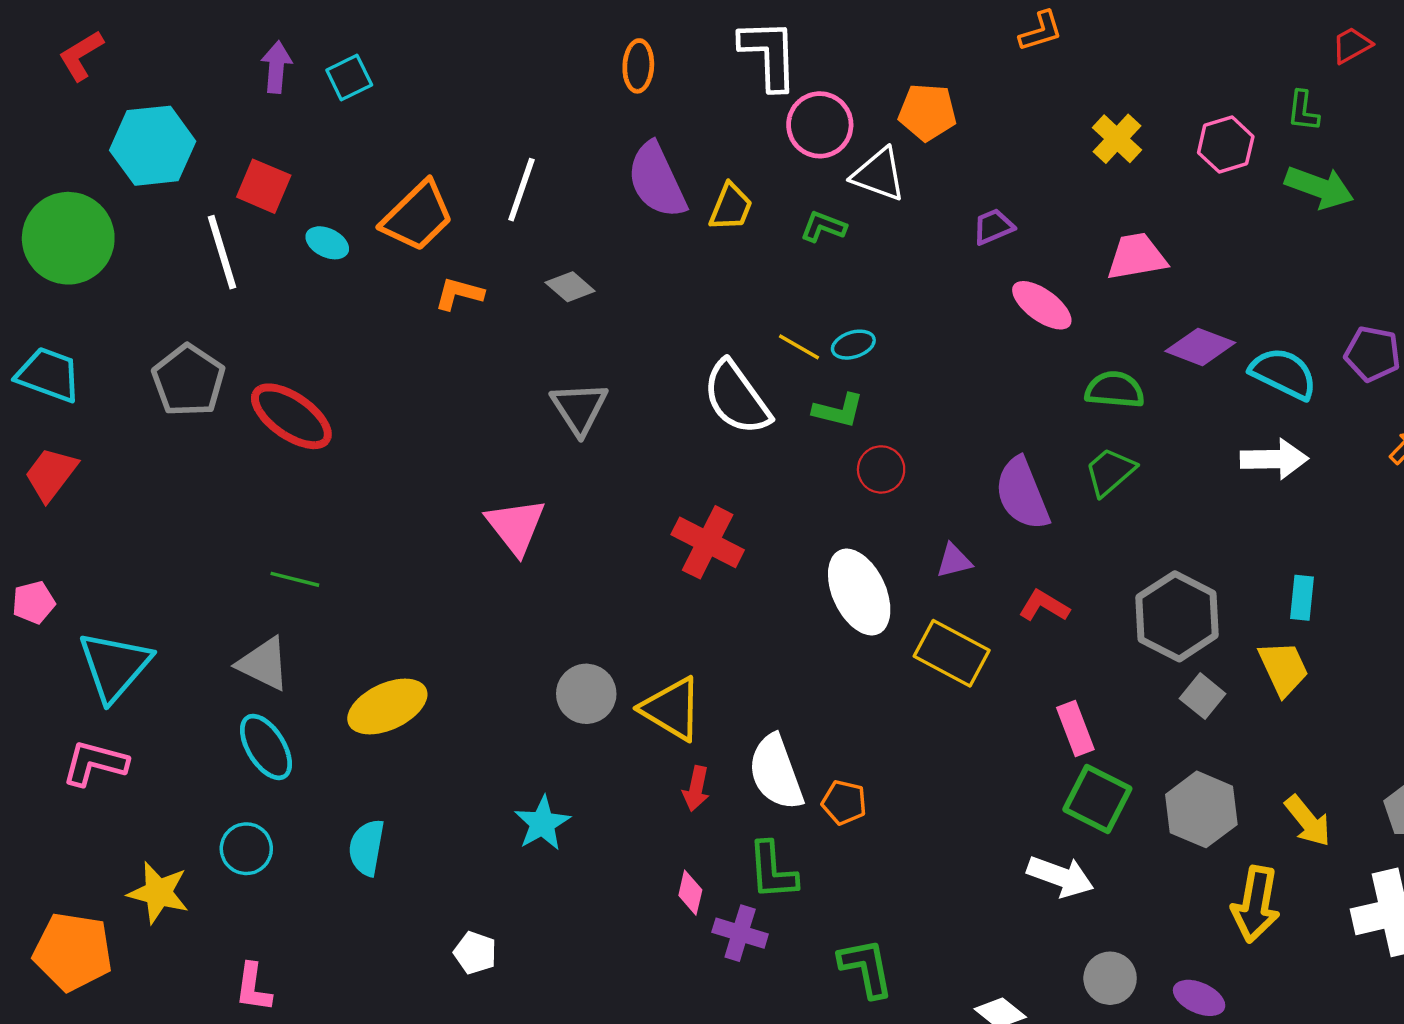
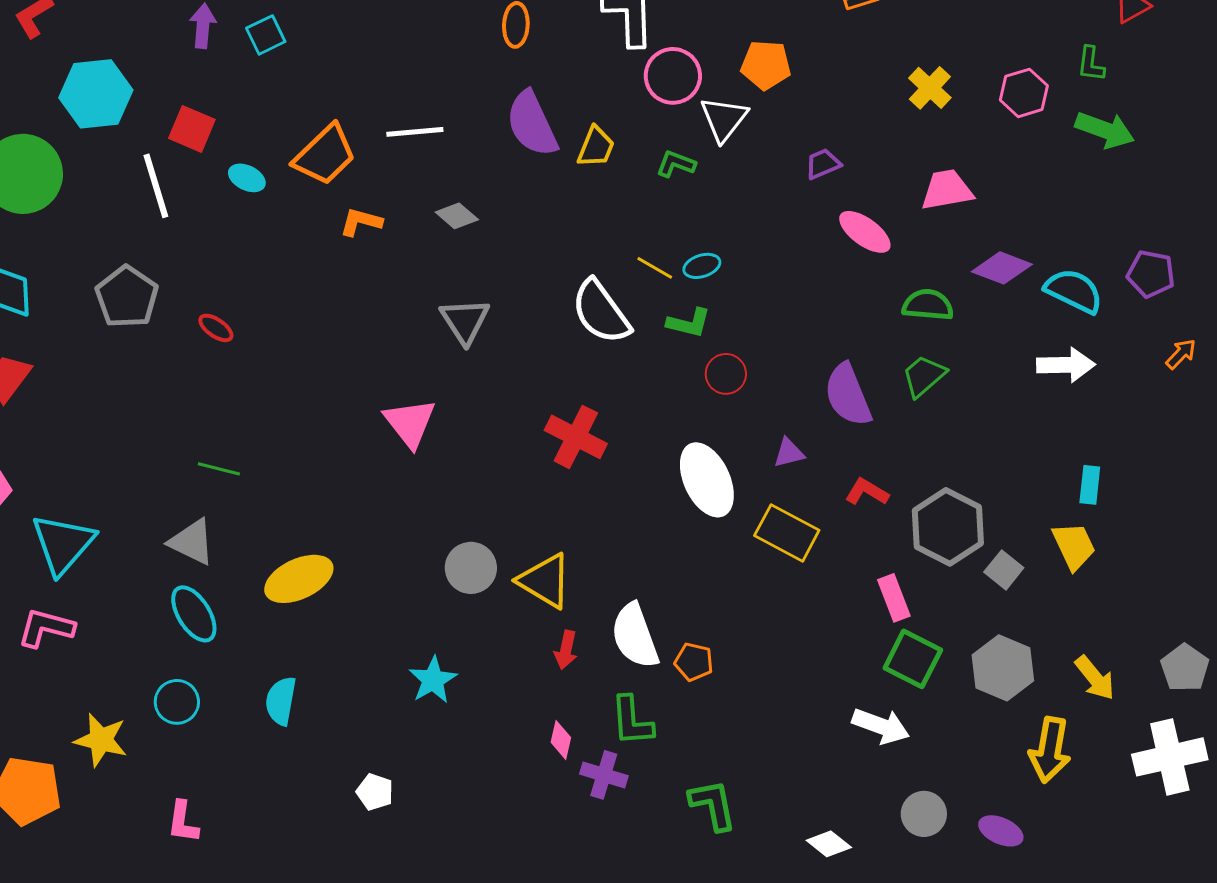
white triangle: (879, 175) -> (724, 119), turned 48
white line: (521, 190) -> (415, 132), turned 66
red ellipse: (291, 416) -> (216, 328), size x0.5
gray hexagon: (1177, 616) -> (948, 527), moved

